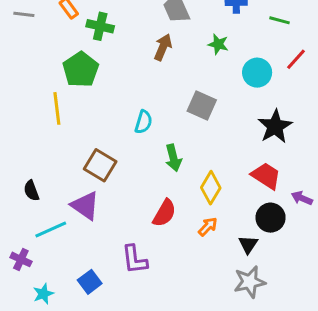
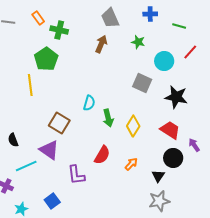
gray square: (202, 105) -> (142, 83), moved
cyan semicircle: (143, 122) -> (89, 103), moved
black star: (275, 126) -> (176, 97), turned -30
yellow diamond: (211, 188) -> (133, 126), moved
purple arrow: (302, 198) -> (194, 145), turned 32
purple L-shape: (135, 259) -> (76, 175), moved

